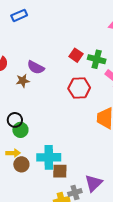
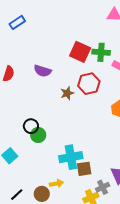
red square: (76, 55) -> (80, 52), size x1.5
brown star: (23, 81) -> (67, 93), moved
yellow arrow: (13, 153) -> (56, 184), moved
brown circle: (21, 164) -> (42, 194), moved

